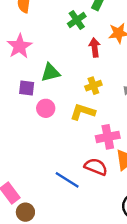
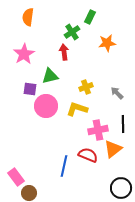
red arrow: (95, 47) -> (64, 52), moved
pink circle: (46, 108) -> (46, 106), size x1.5
blue line: (67, 180) -> (64, 166), turned 70

